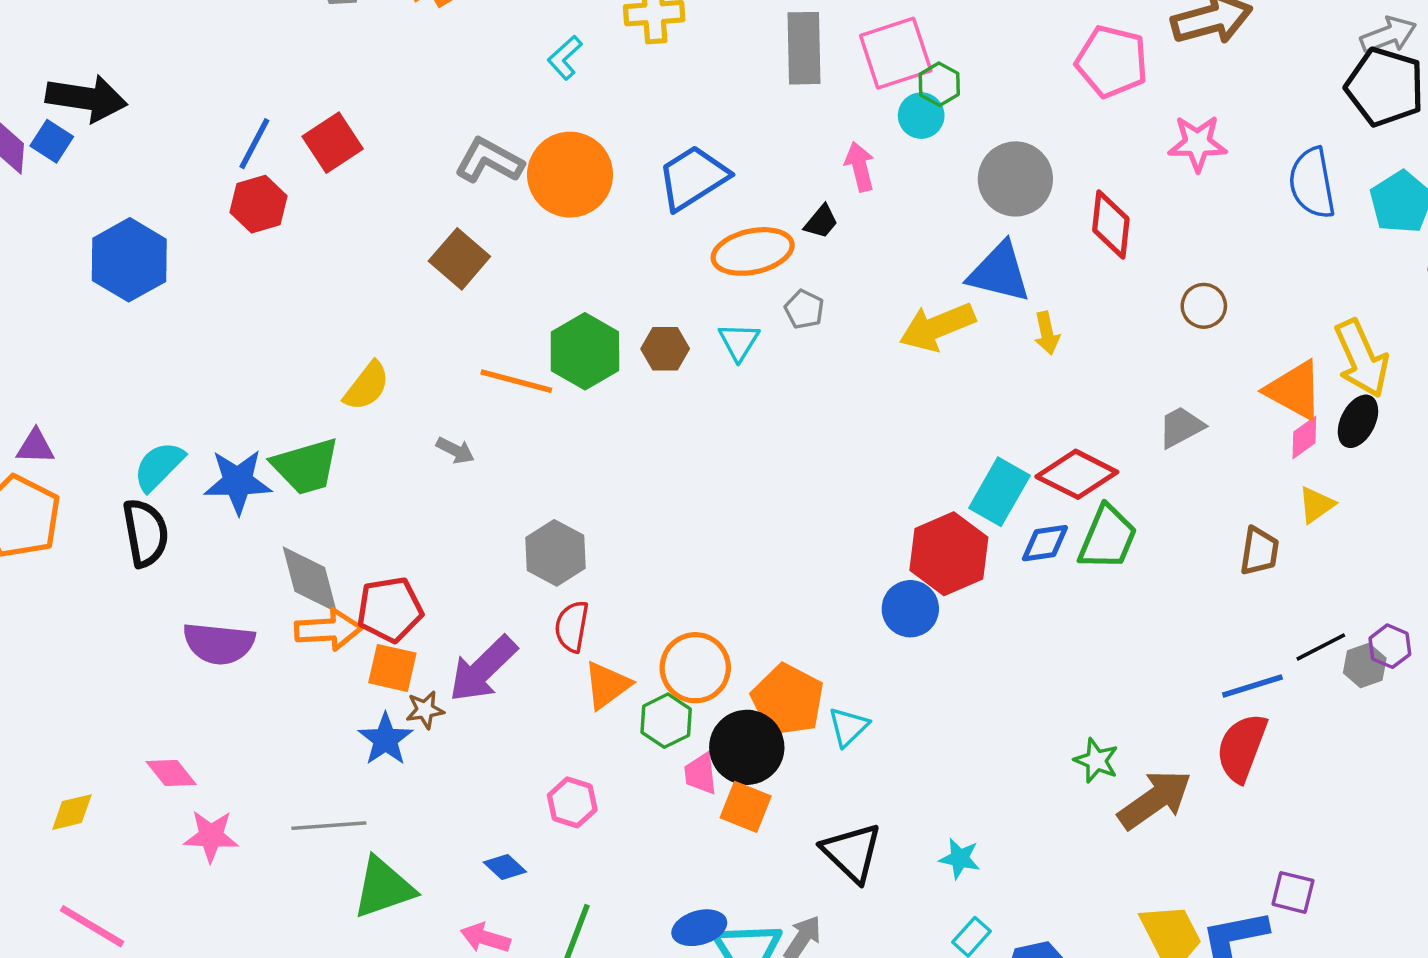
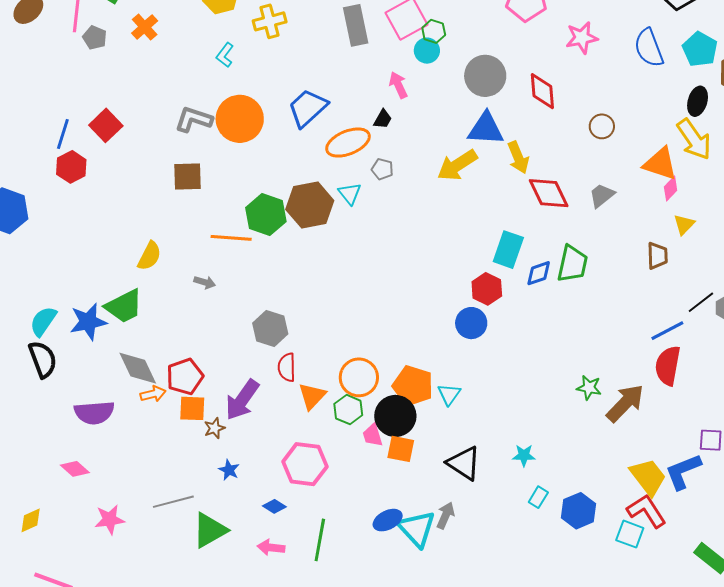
brown square: (459, 259) -> (187, 176), turned -32
yellow arrow: (1047, 333) -> (518, 157), size x1.4
brown hexagon: (665, 349) -> (310, 205), size x1.8
black ellipse: (1358, 421) -> (698, 101), moved
red diamond: (1077, 474) -> (549, 193), moved, turned 48
red hexagon: (949, 554) -> (487, 289), size x0.7
orange arrow: (328, 630) -> (153, 394), size x0.7
blue star: (385, 739) -> (229, 470), moved, size x0.7
pink diamond: (171, 773) -> (75, 469), moved
pink hexagon: (572, 802) -> (305, 464), size x1.6

